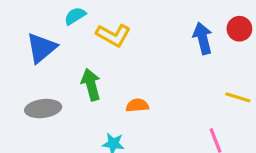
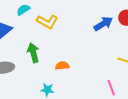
blue arrow: (203, 38) -> (103, 24), turned 72

